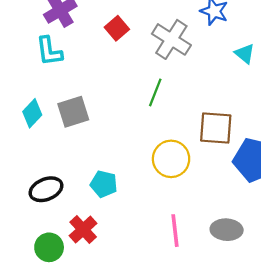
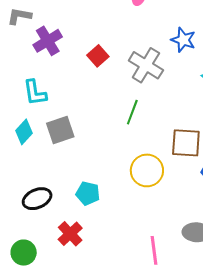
cyan L-shape: (49, 51) -> (35, 93), moved
pink line: (175, 231) -> (154, 250), moved
green circle: (49, 247) -> (24, 253), moved

